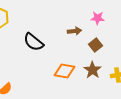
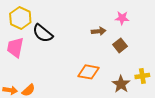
black semicircle: (34, 42) -> (43, 33), moved
brown star: (93, 70) -> (121, 84), moved

